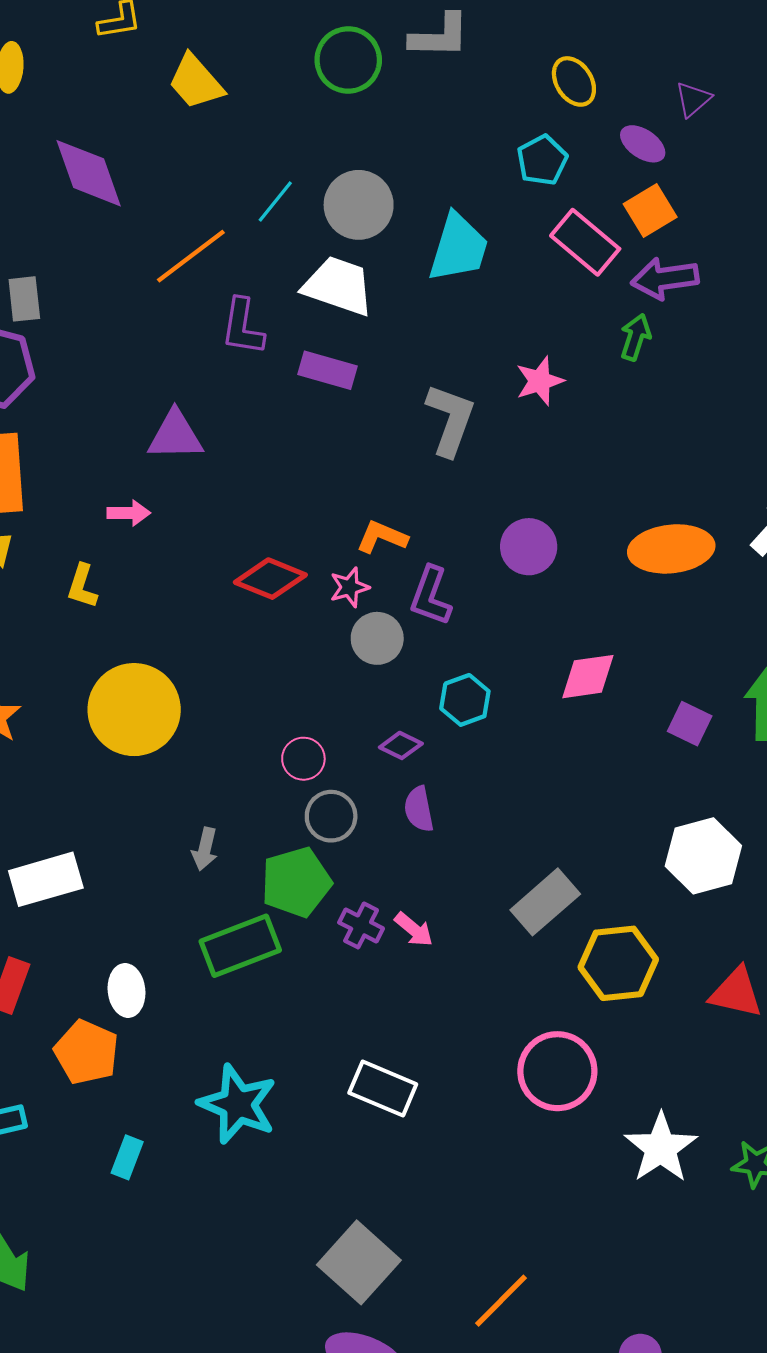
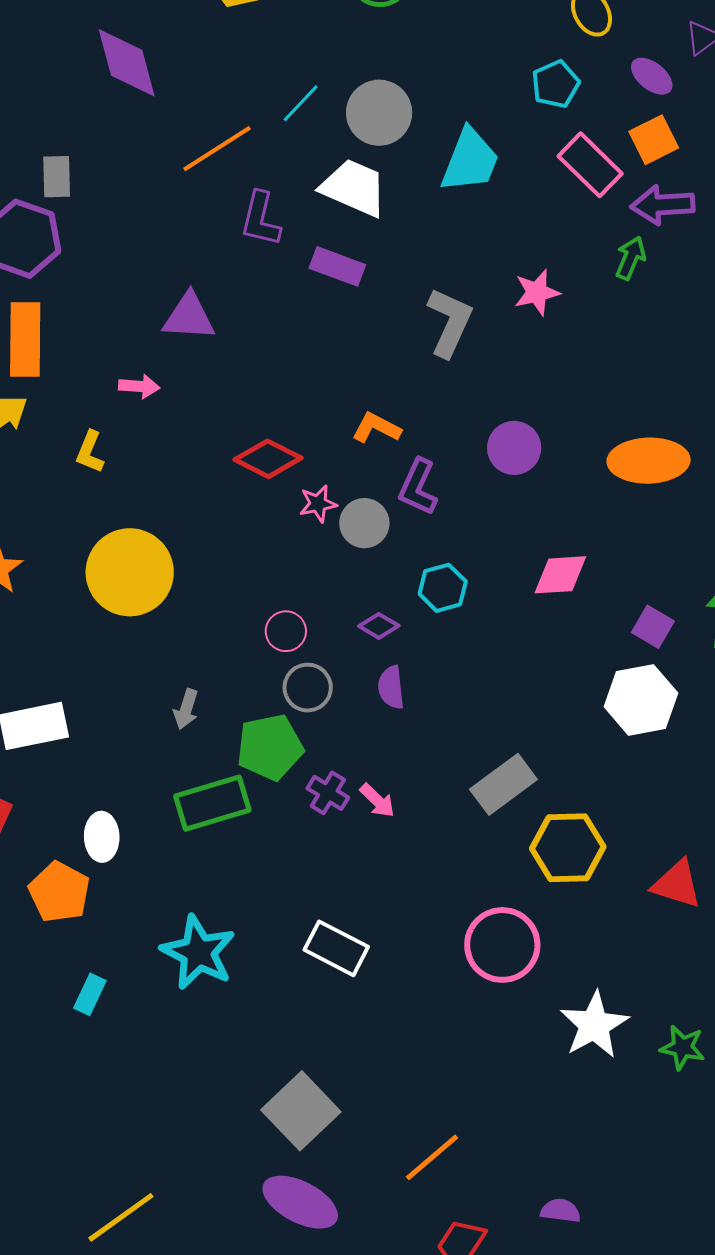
pink star: (349, 587) -> (318, 504), moved
white hexagon: (703, 856) -> (641, 700), moved

